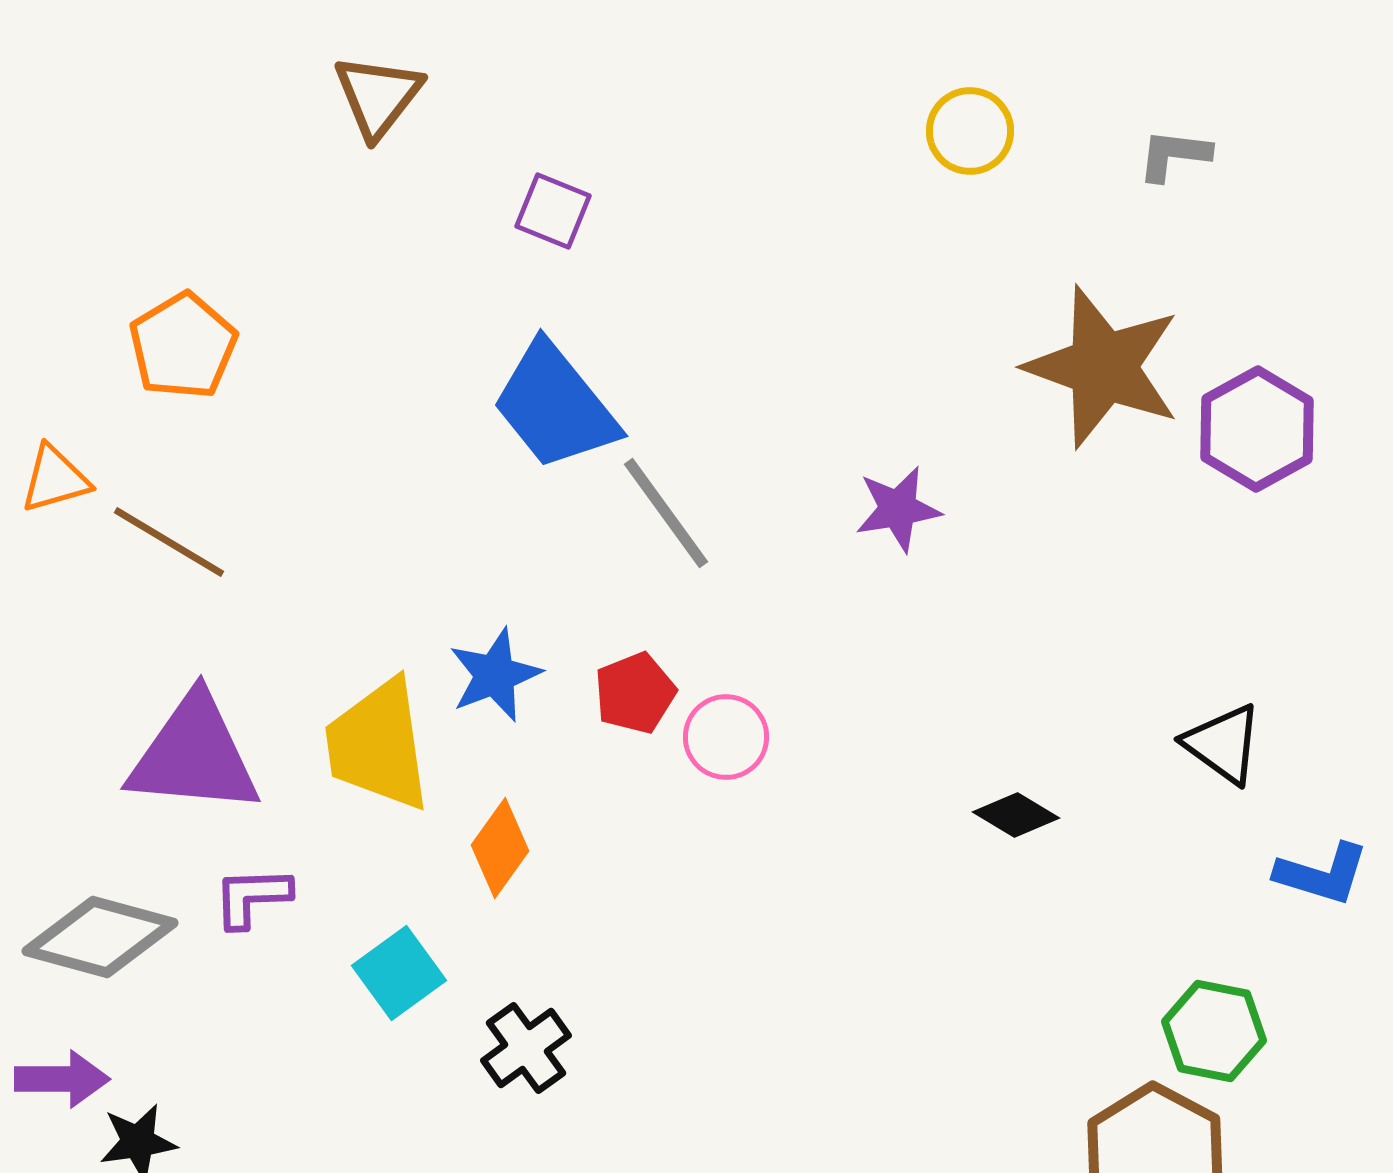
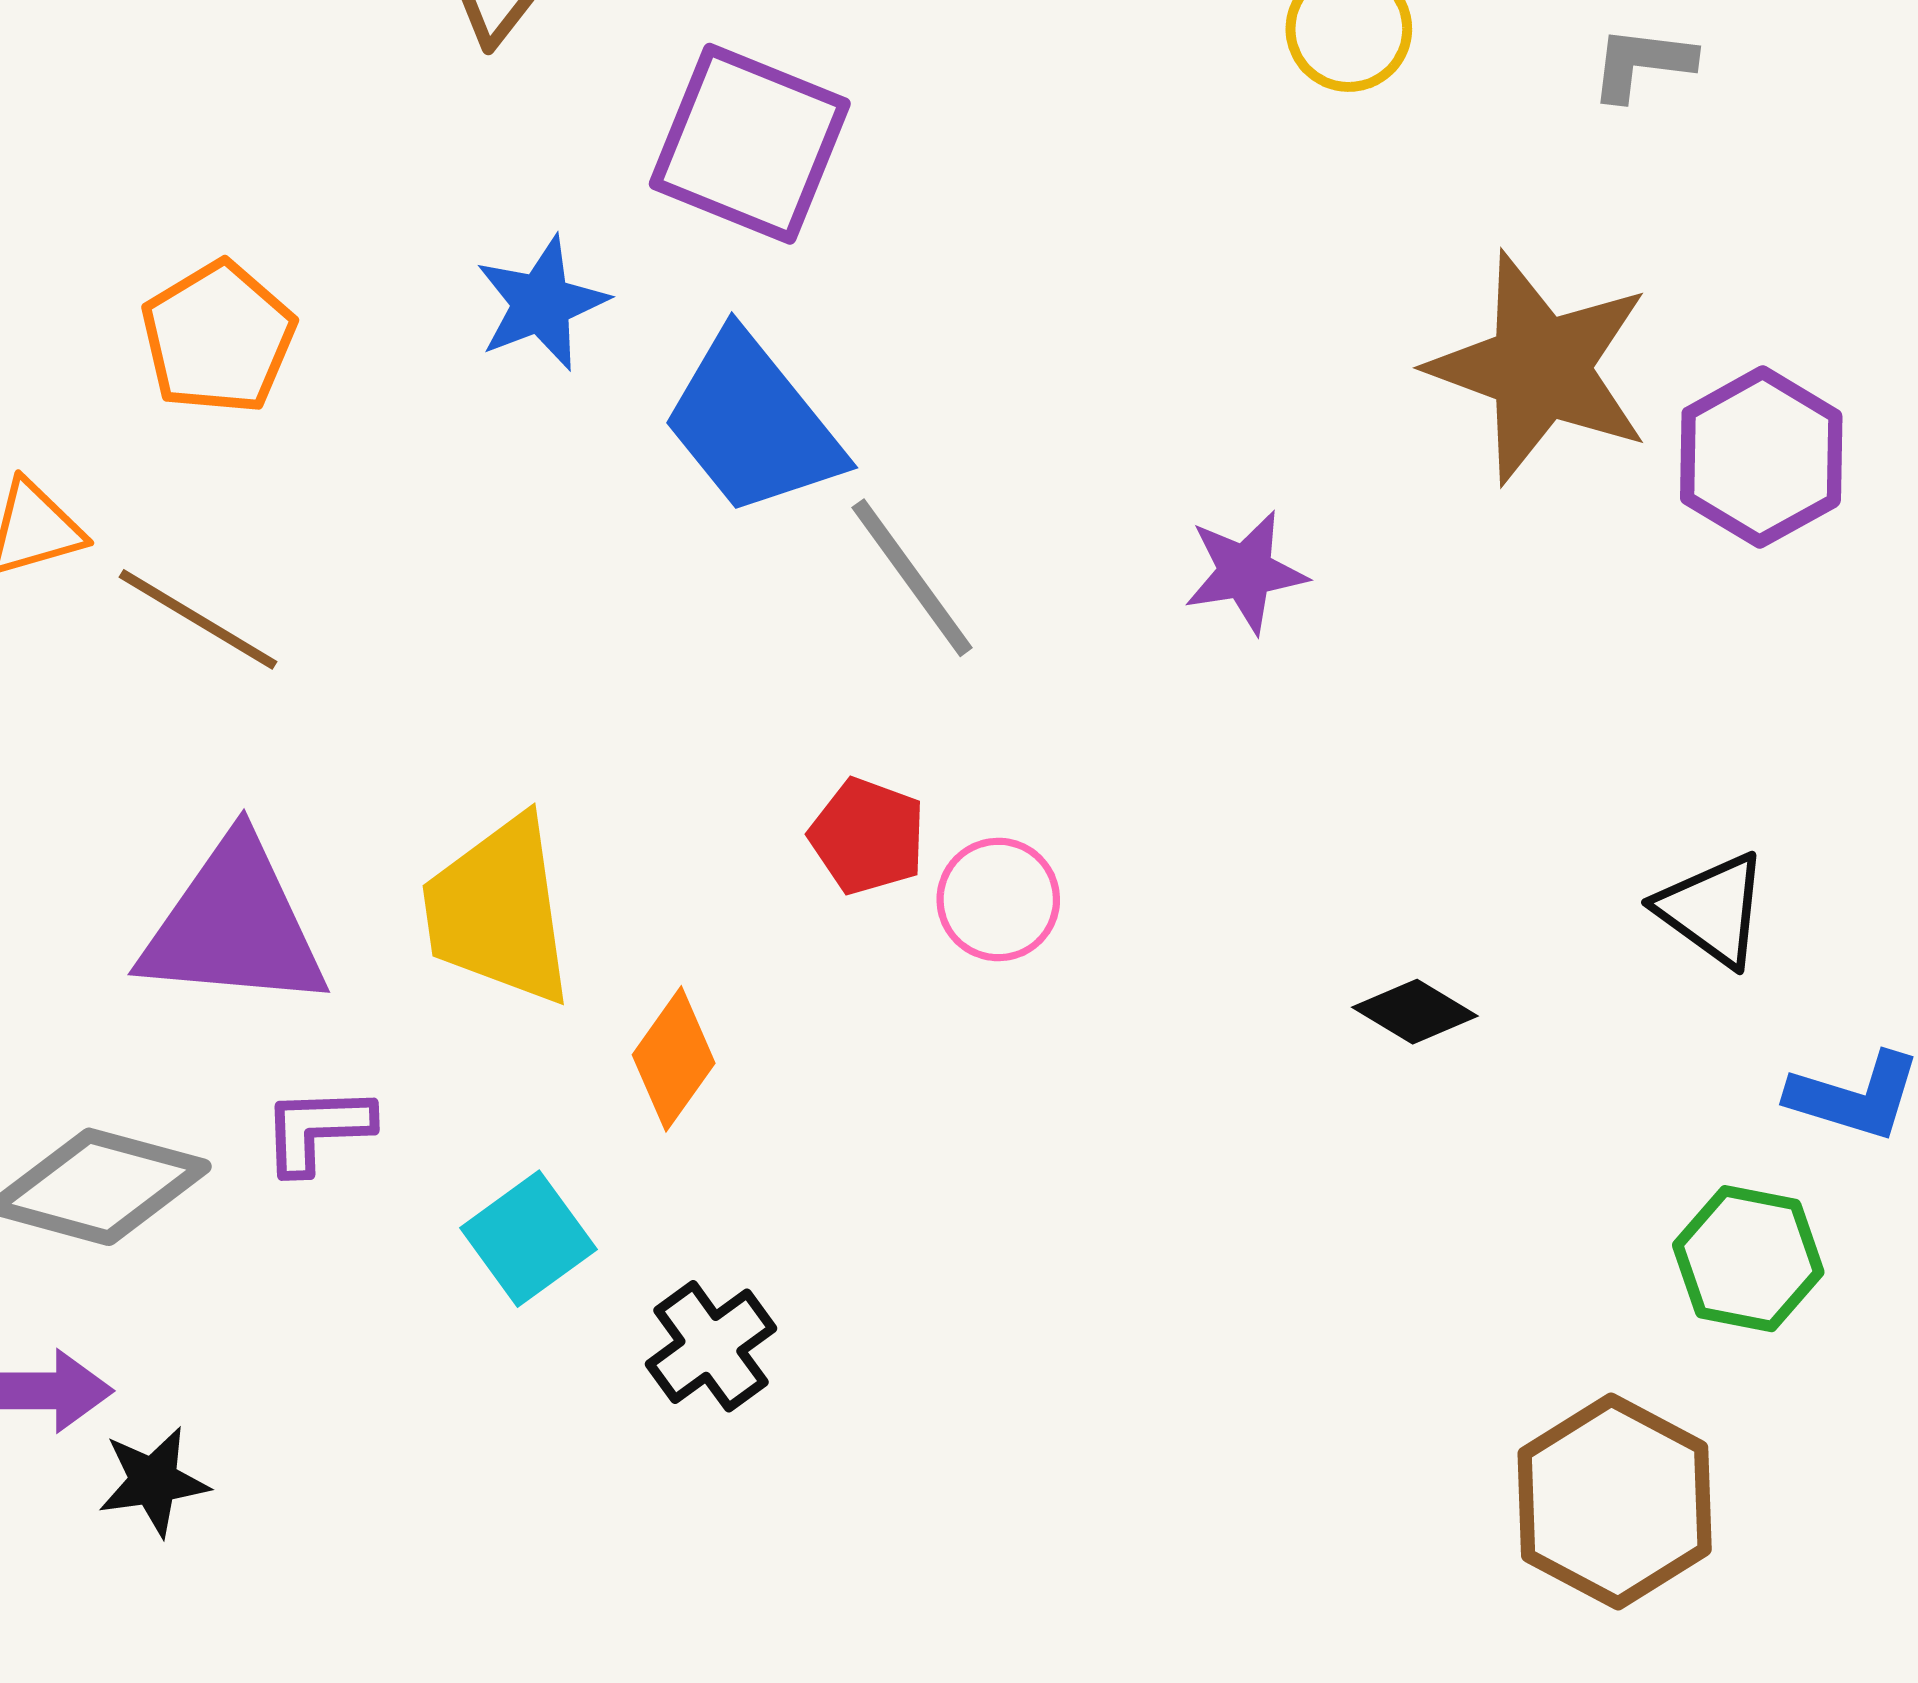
purple square: (553, 211) -> (750, 144), size x1.8
blue star: (495, 675) -> (541, 303), moved
red pentagon: (635, 693) -> (868, 836), turned -30
green hexagon: (1214, 1031) -> (1748, 1259), moved

